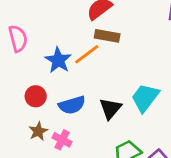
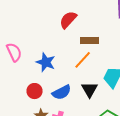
brown rectangle: (107, 36) -> (89, 40), moved
orange line: (87, 54) -> (83, 60), moved

